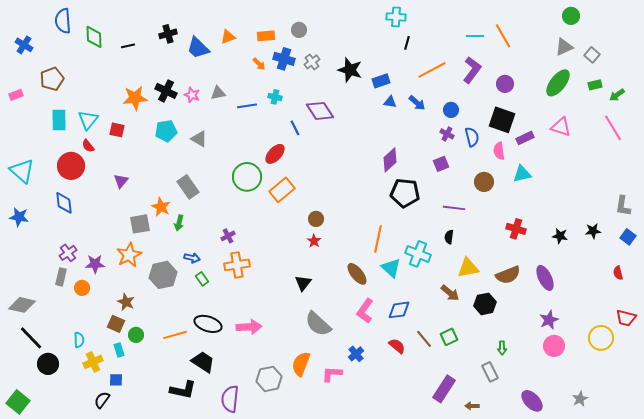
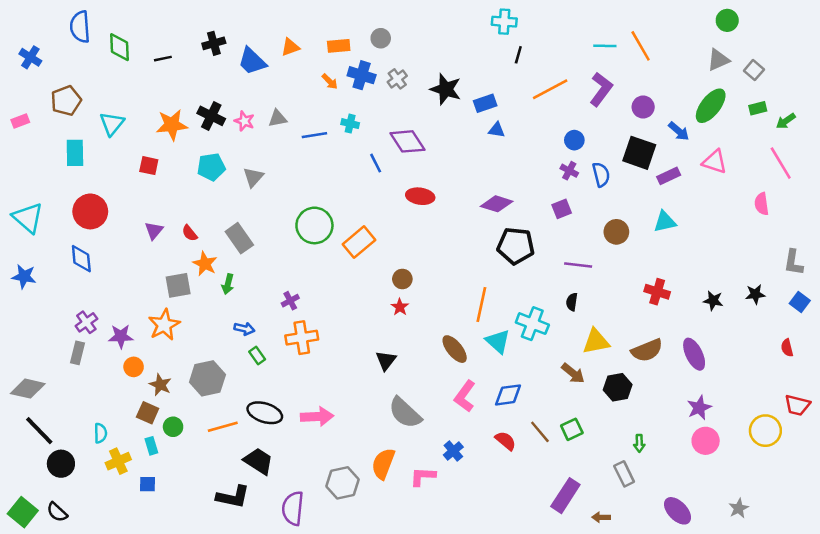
blue arrow: (417, 103) -> (679, 131), moved
cyan triangle: (88, 120) -> (112, 124), moved
gray triangle: (199, 139) -> (253, 177), turned 42
red semicircle: (88, 146) -> (190, 233), moved
pink semicircle: (499, 151) -> (762, 204), moved
red ellipse: (275, 154) -> (420, 196), moved, turned 55
purple diamond: (390, 160) -> (497, 204), turned 60
gray hexagon: (163, 275) -> (207, 378), moved
orange circle: (82, 288) -> (134, 367), moved
black semicircle: (102, 400) -> (57, 512), moved, turned -84

